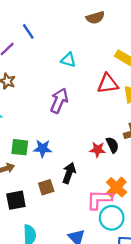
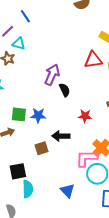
cyan triangle: (68, 60) -> (19, 44), moved
black semicircle: (112, 145) -> (65, 90), moved
black arrow: (69, 173) -> (61, 136), turned -108
black square: (16, 200) -> (18, 171), moved

